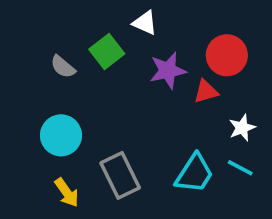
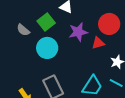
cyan circle: (61, 135) -> (47, 48), moved

